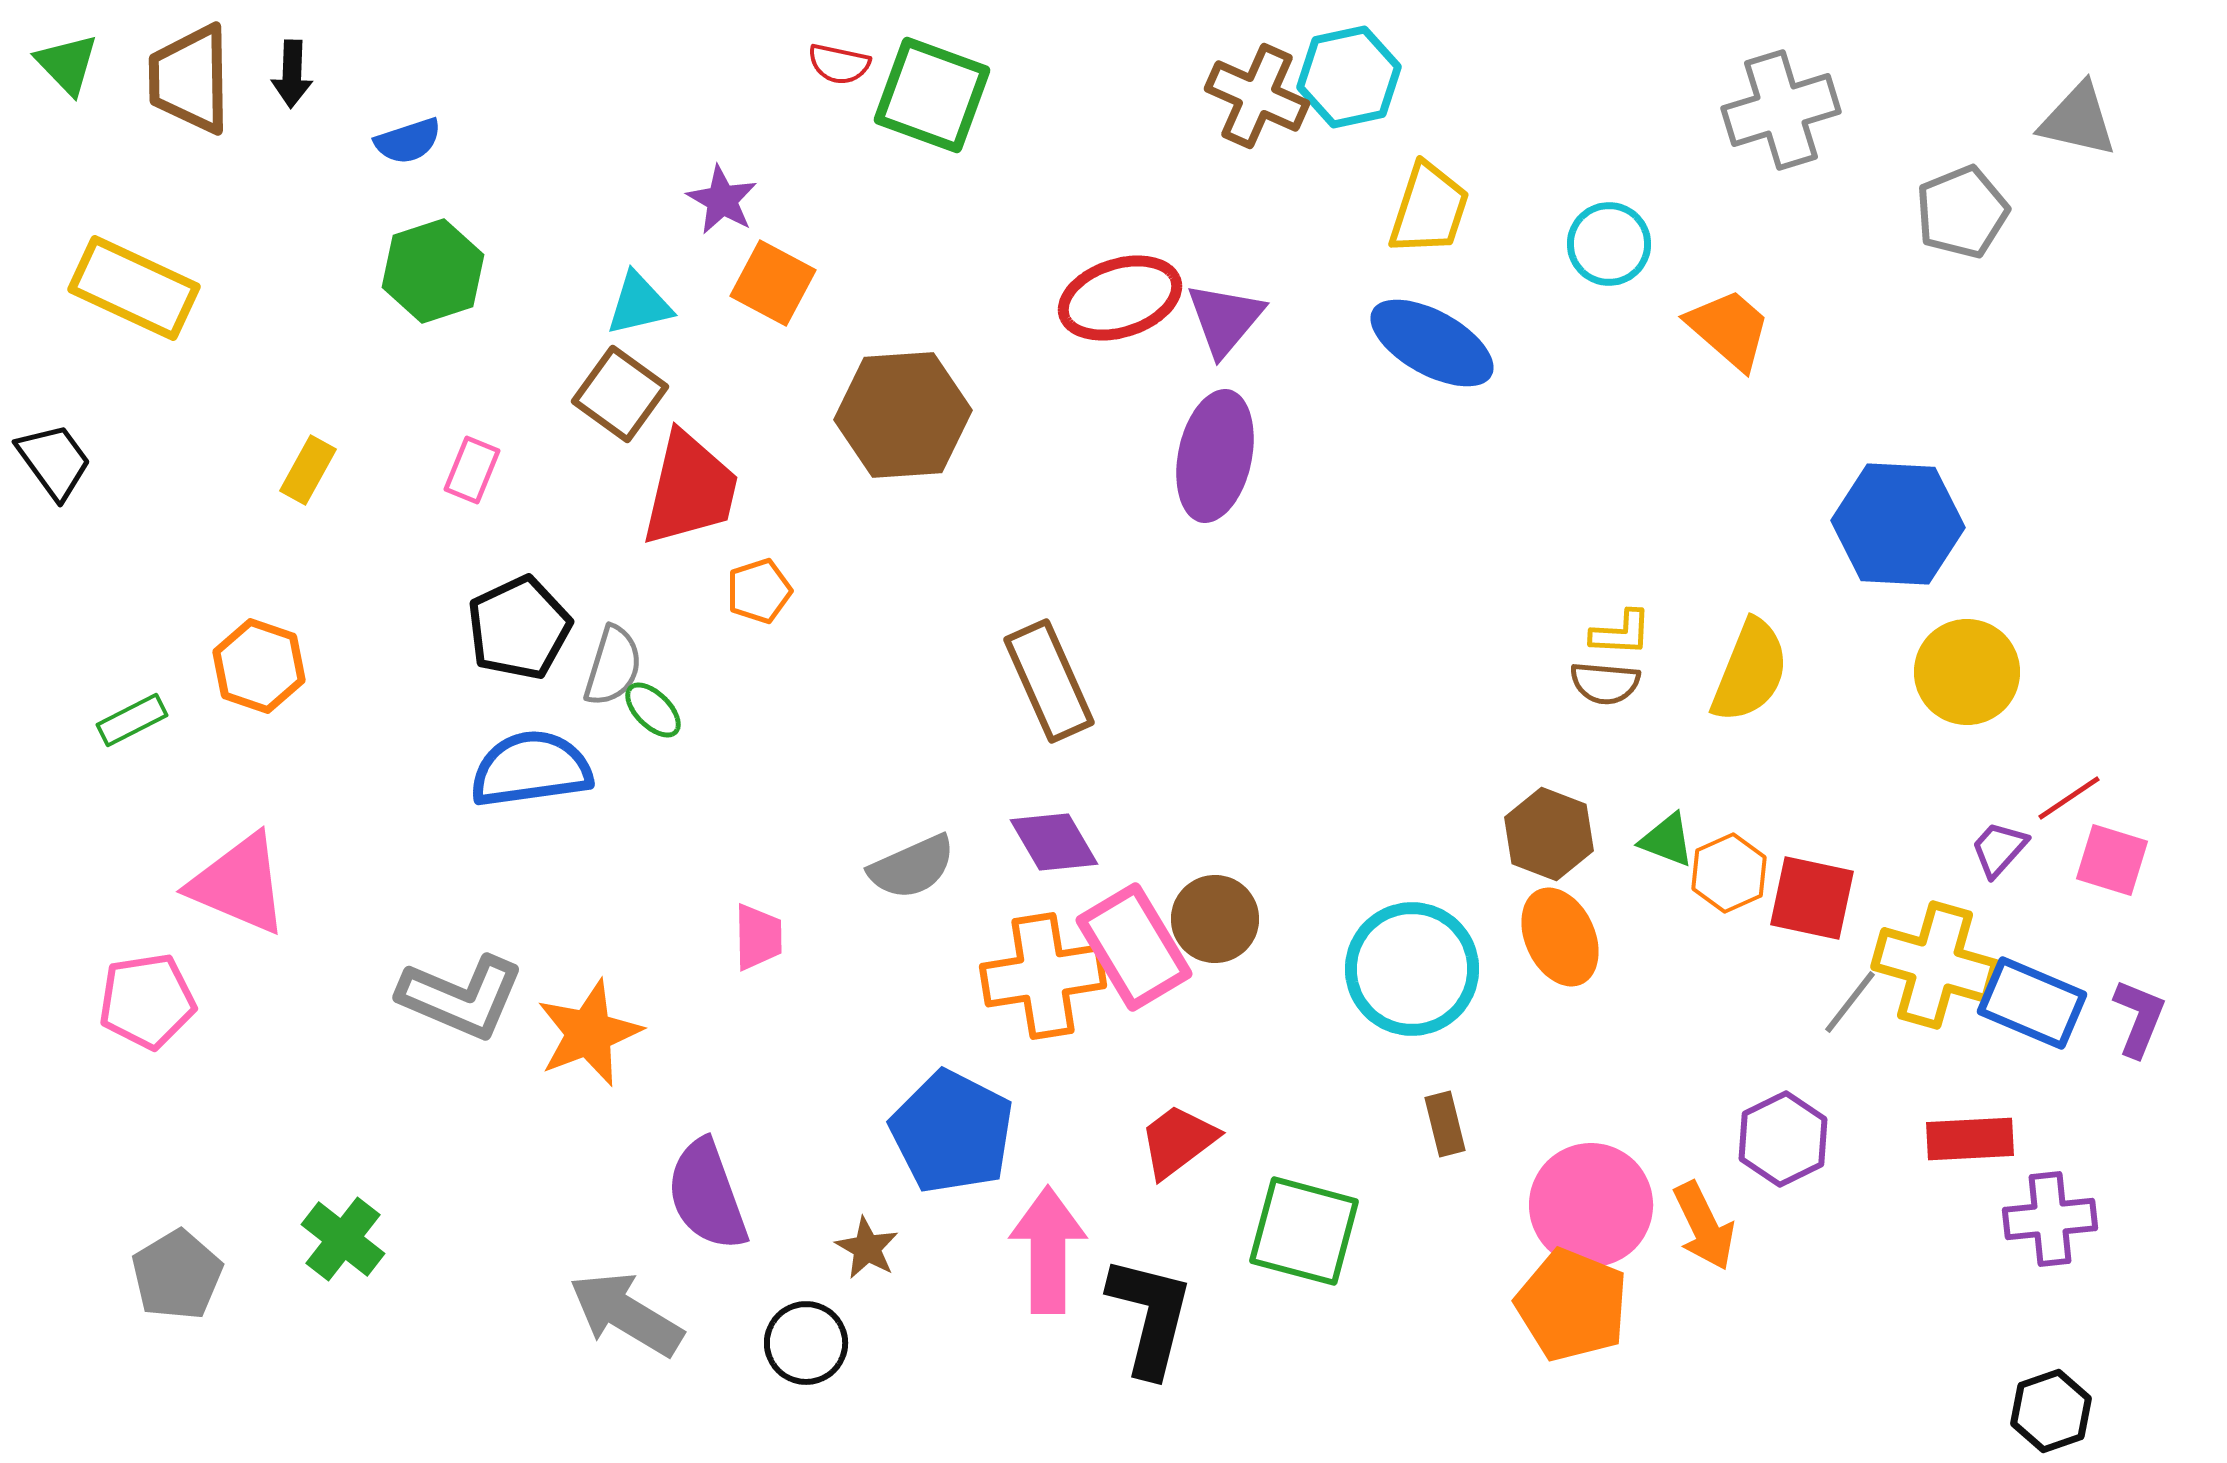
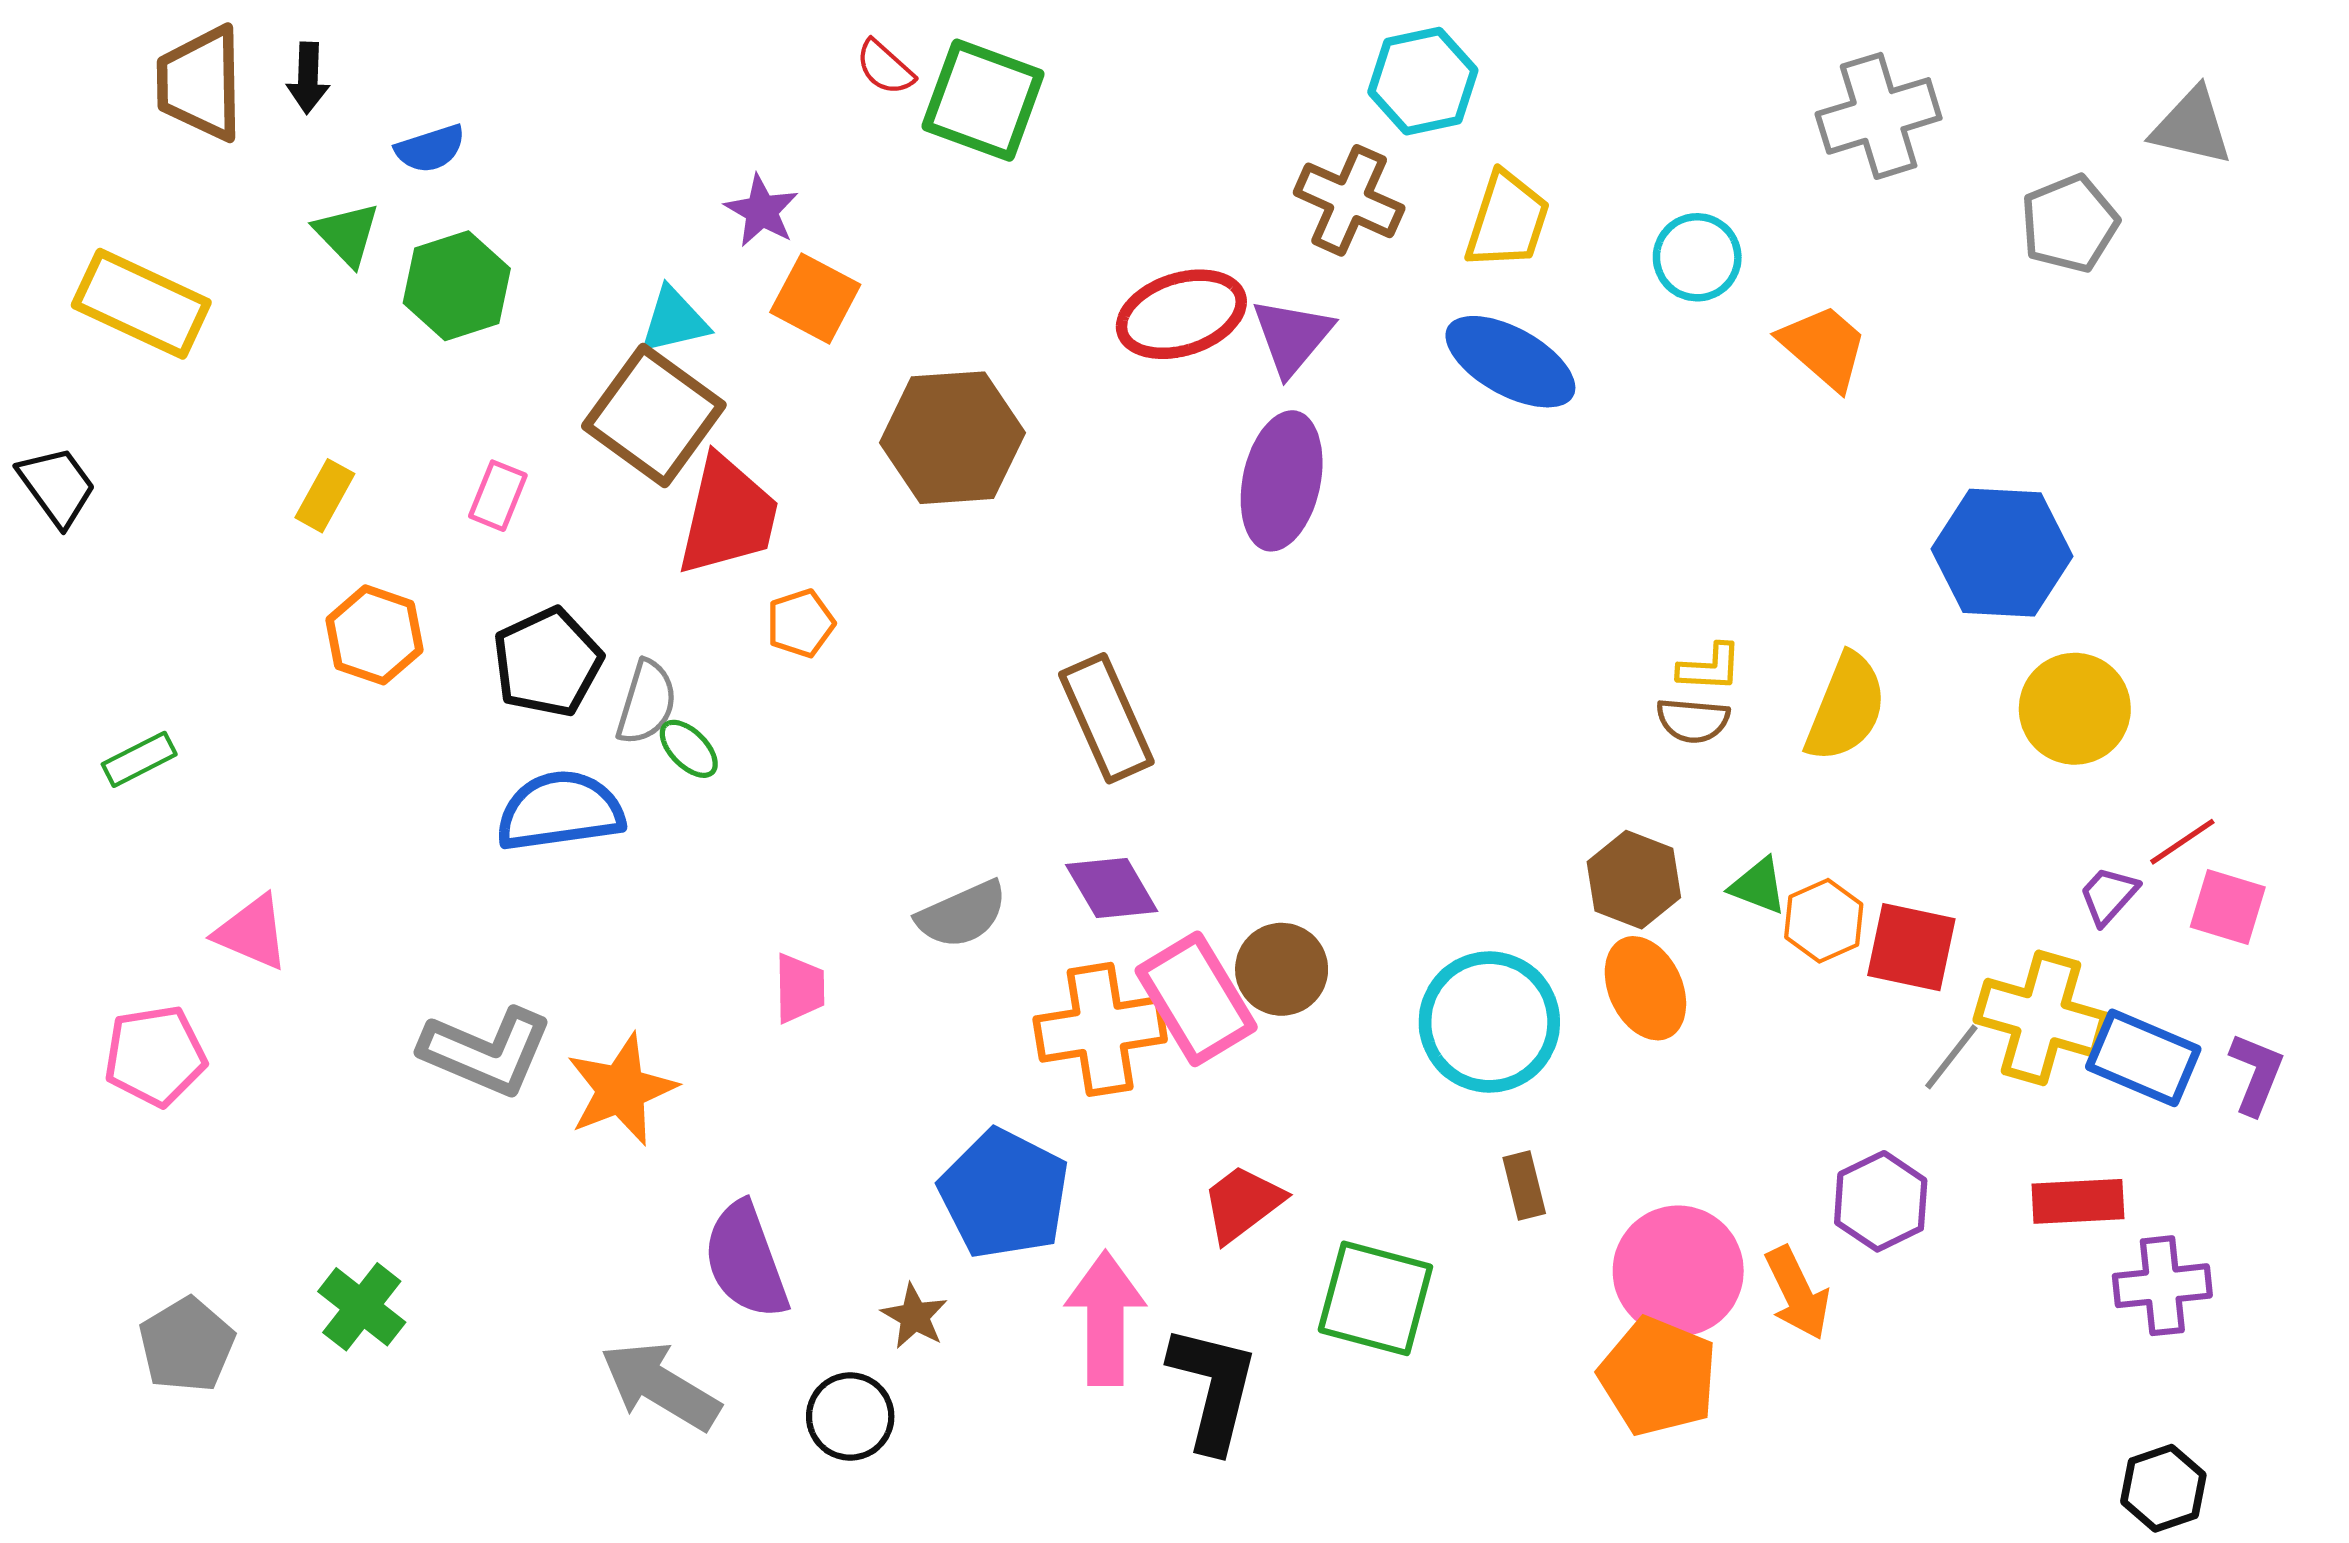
green triangle: (67, 64) -> (347, 234), moved
red semicircle: (839, 64) -> (885, 67), turned 30
brown cross: (1257, 96) -> (1349, 200), moved
brown square: (620, 394) -> (654, 416), size x1.4
orange hexagon: (259, 666) -> (374, 635), moved
pink triangle: (239, 884) -> (252, 932), size x0.7

